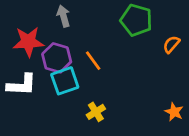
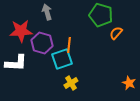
orange semicircle: (171, 44) -> (116, 33), moved
orange line: (93, 61) -> (69, 45), turned 42
cyan square: (65, 81) -> (62, 59), moved

